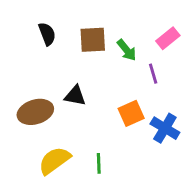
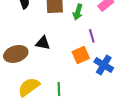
green arrow: (127, 50) -> (78, 12), turned 56
purple line: (153, 74) -> (92, 36), moved

